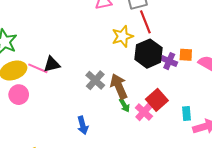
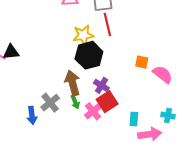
black hexagon: (149, 54) -> (89, 55), moved
purple cross: (169, 61) -> (101, 85), moved
gray cross: (95, 80) -> (50, 103), moved

